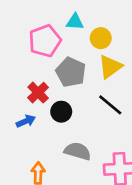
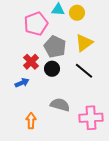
yellow circle: (101, 38) -> (77, 13), moved
black circle: (61, 112) -> (52, 69), moved

